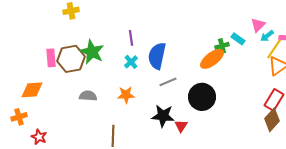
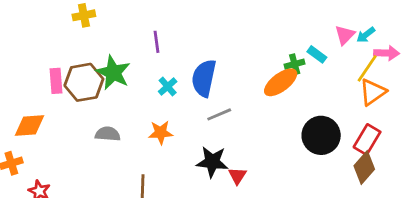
cyan arrow: (267, 36) -> (366, 35), moved
purple line: (131, 38) -> (156, 42), moved
black circle: (202, 97) -> (321, 135), moved

